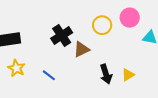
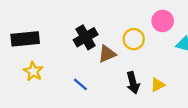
yellow circle: (102, 25) -> (134, 39), moved
blue line: (49, 75) -> (80, 84), moved

